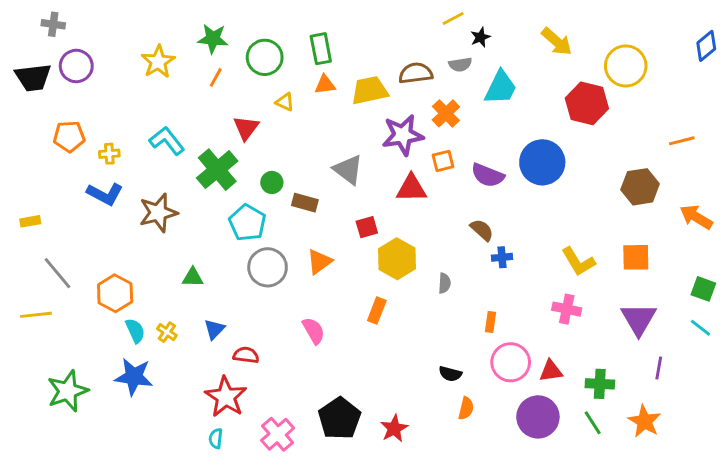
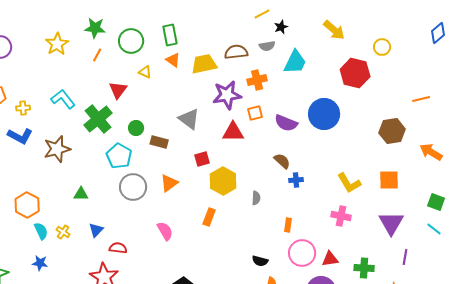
yellow circle: (626, 66) -> (382, 47), size x0.6
orange triangle: (325, 85) -> (173, 60), turned 42
orange cross: (446, 113) -> (257, 80), turned 30
blue star: (134, 377) -> (40, 263), size x0.6

